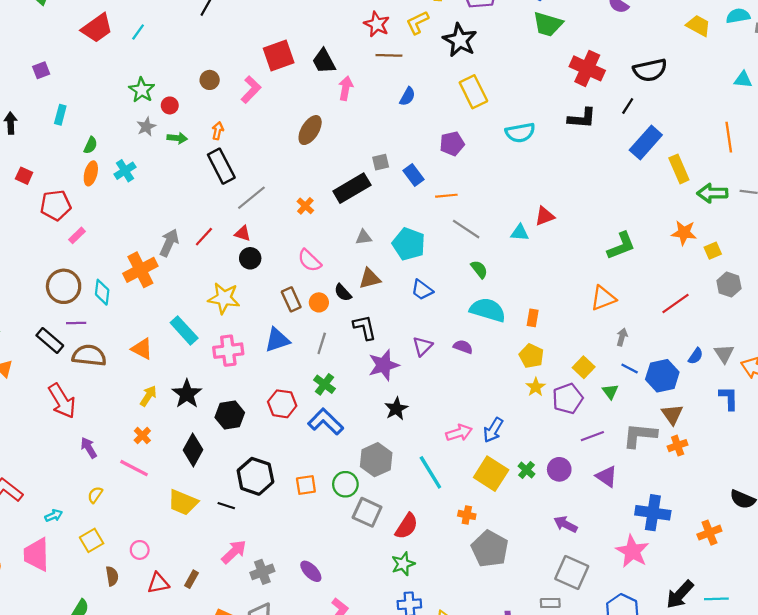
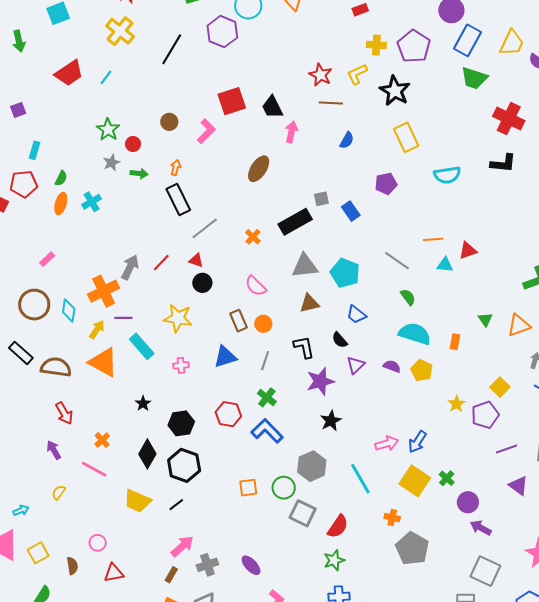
orange line: (446, 196) -> (433, 239), moved
red pentagon: (56, 205) -> (24, 184), moved
gray triangle: (364, 237) -> (305, 266), size x1.8
black semicircle: (343, 293) -> (340, 340), moved
purple line: (76, 323) -> (123, 318), moved
orange triangle: (142, 349) -> (103, 362), size x1.5
pink cross: (228, 351) -> (181, 365), size x0.6
yellow pentagon: (531, 356) -> (422, 370), moved
green triangle: (610, 392) -> (485, 320), moved
black star: (187, 394) -> (143, 403), size x0.6
yellow arrow: (148, 396) -> (97, 330), moved
red arrow: (62, 401) -> (64, 413), moved, size x0.7
purple circle: (559, 469) -> (468, 502), moved
black hexagon: (255, 476) -> (184, 465), moved
black line: (226, 506) -> (176, 505), turned -56
yellow square: (92, 540) -> (38, 553), moved
brown rectangle: (191, 579) -> (171, 575), moved

